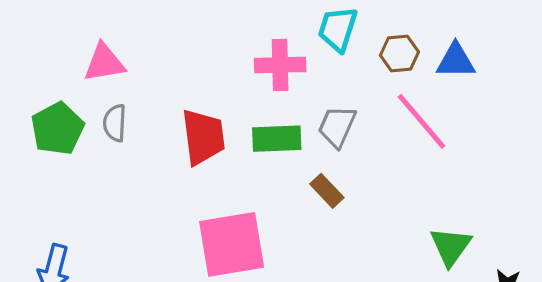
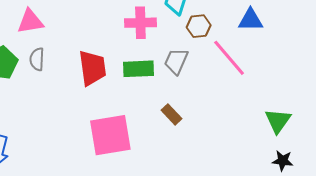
brown hexagon: (399, 54) -> (199, 26), moved
brown rectangle: (327, 191) -> (172, 114), moved
green triangle: (451, 246) -> (278, 121), moved

